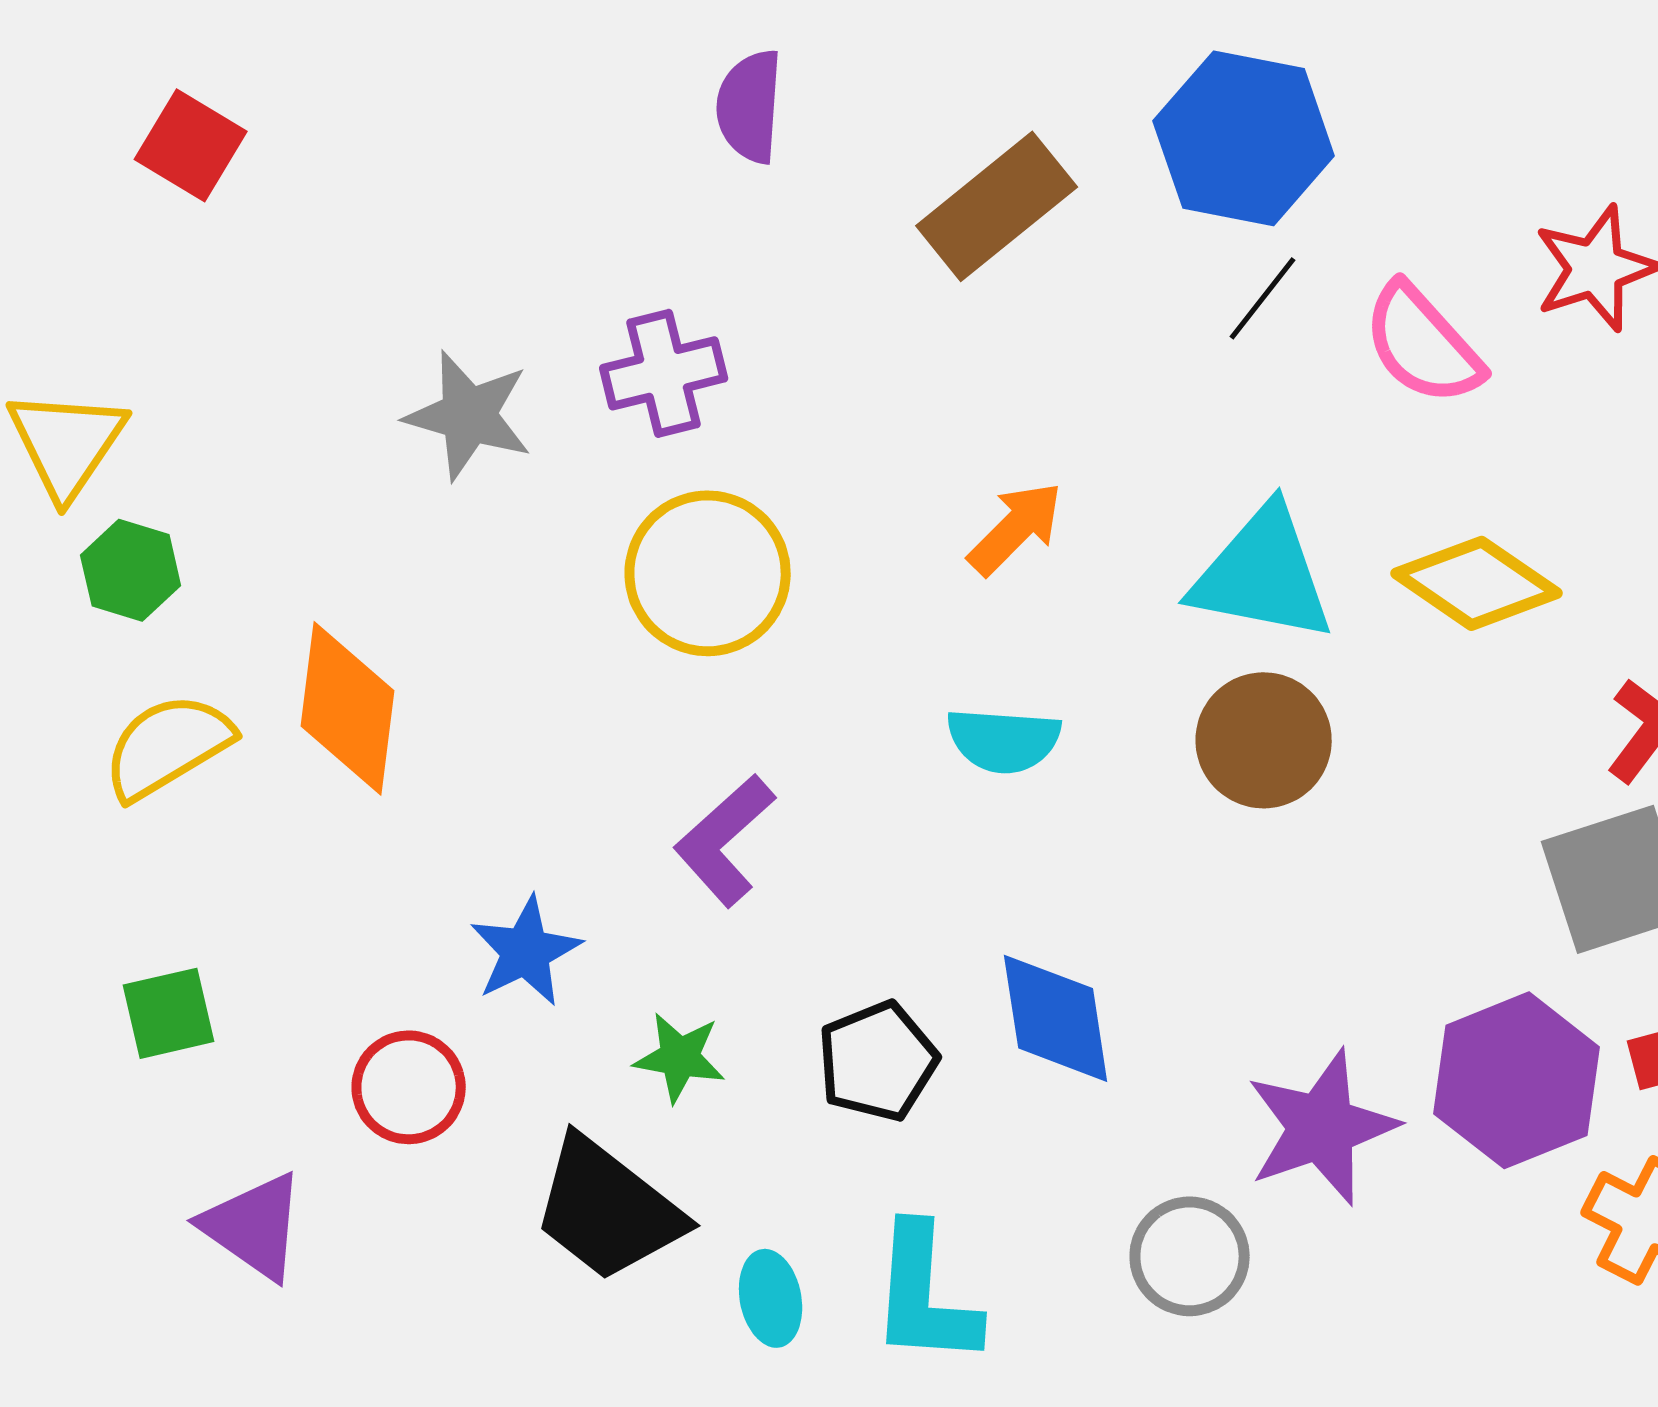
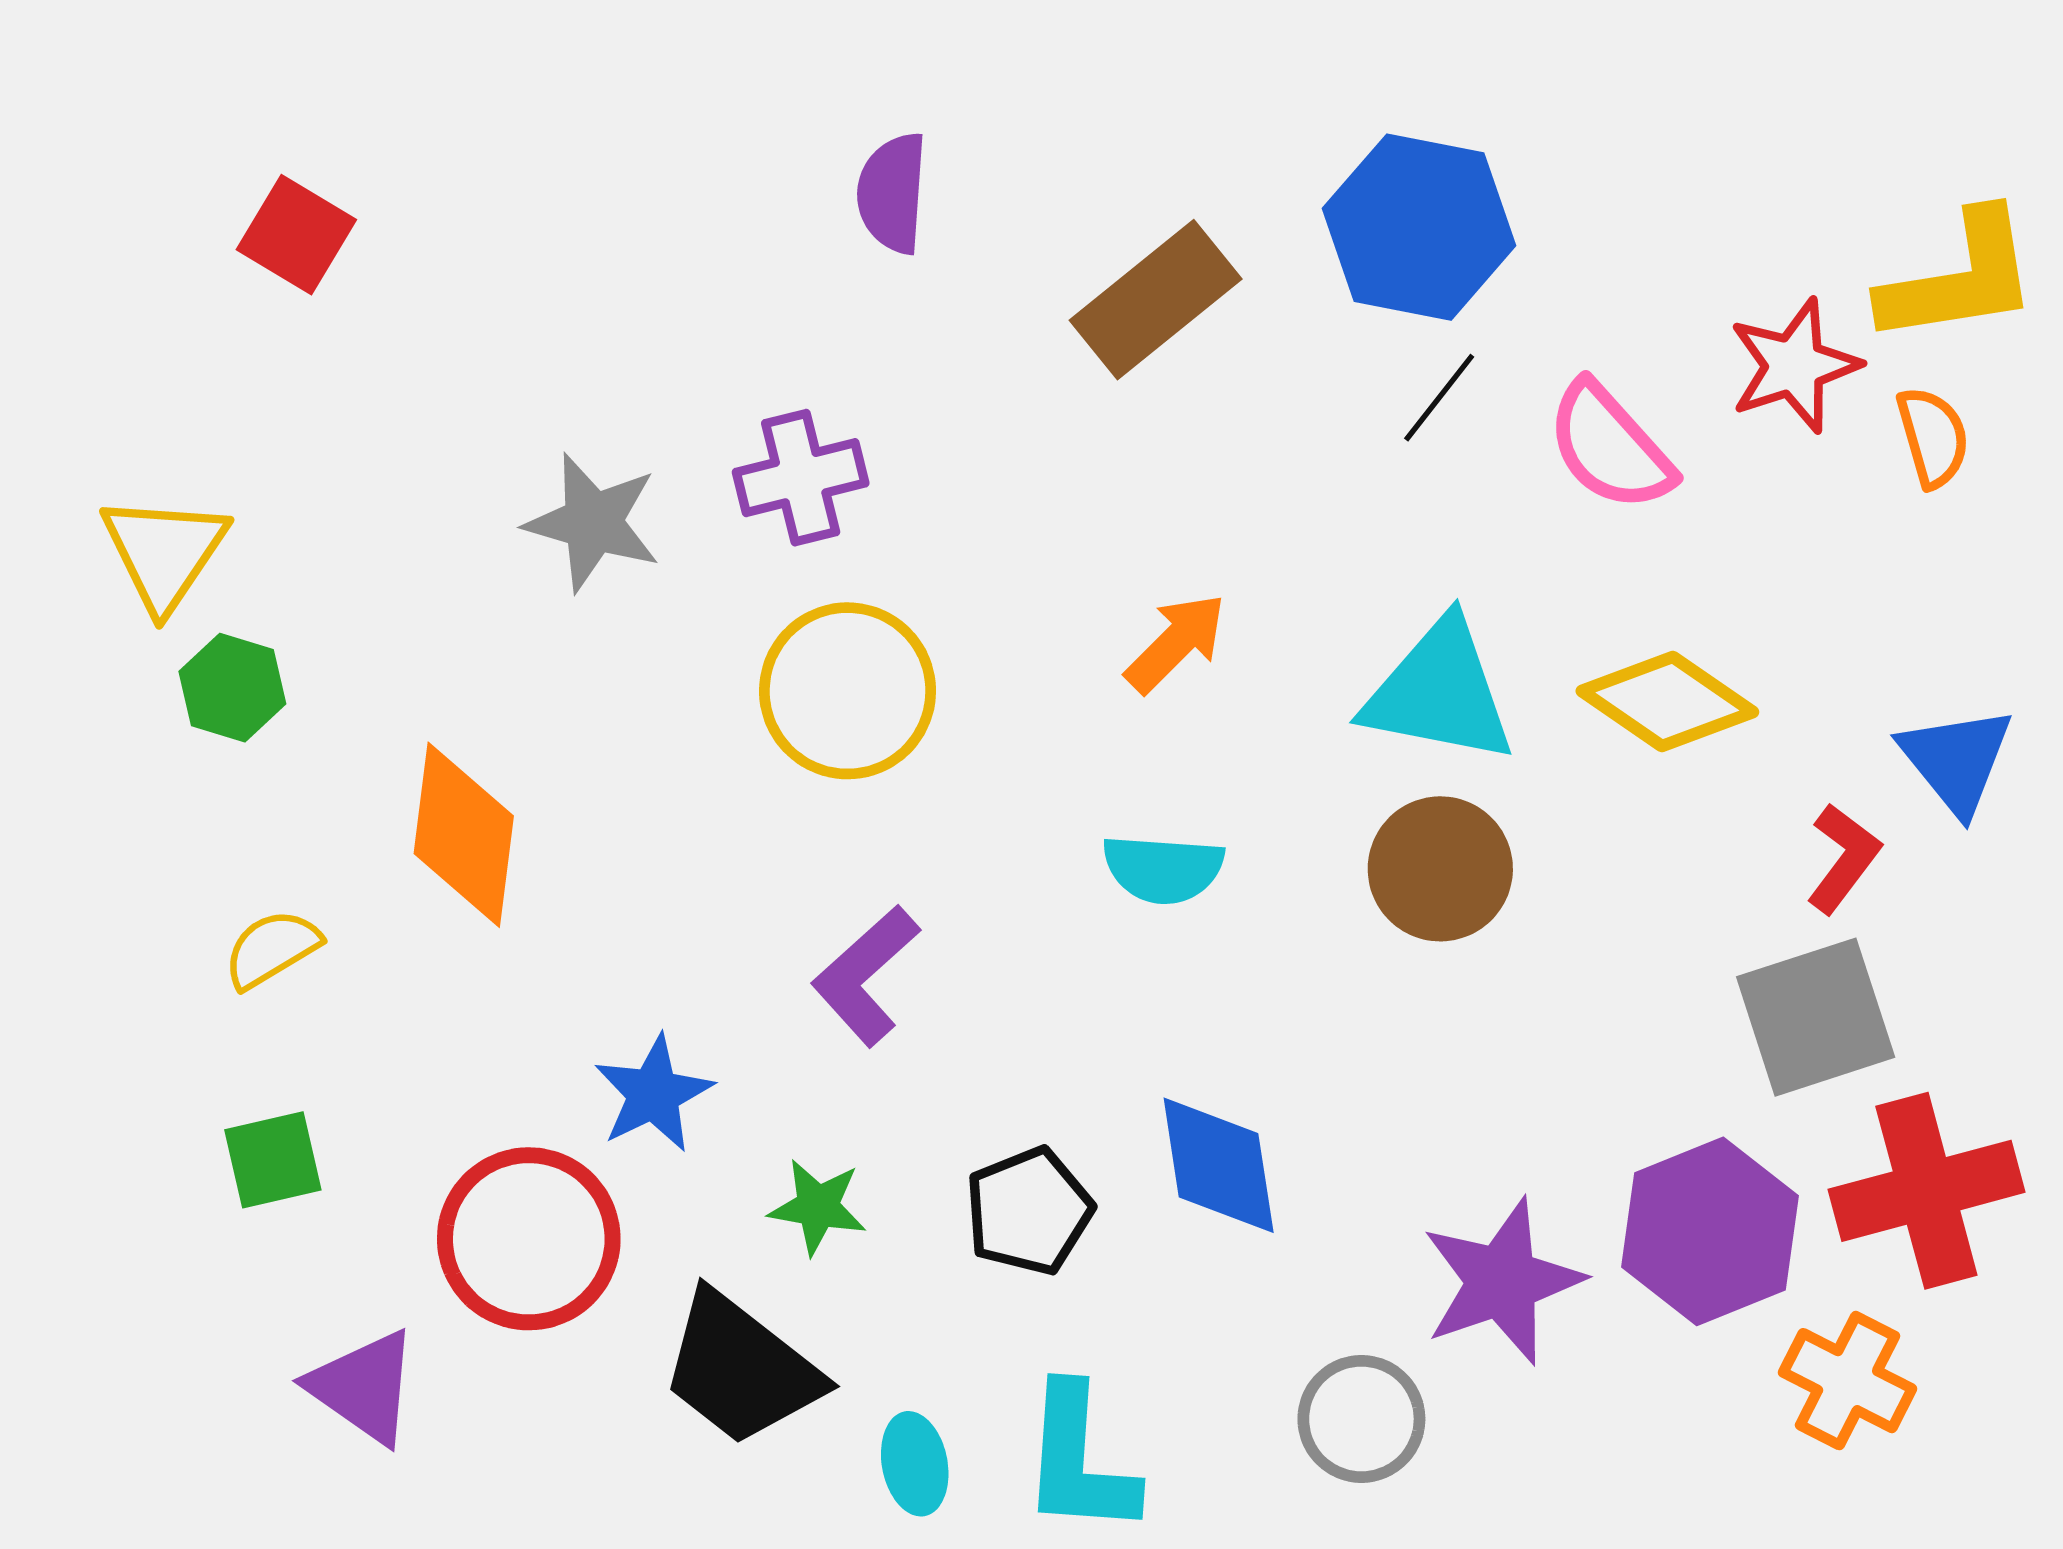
yellow semicircle: (168, 746) -> (272, 949), moved, size x0.7
red circle: (409, 1087) -> (529, 1239), size x1.5

